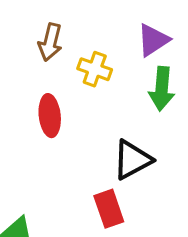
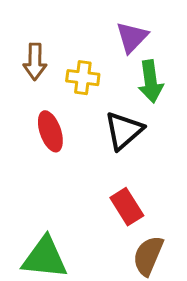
black triangle: (132, 160) -> (124, 131), moved

